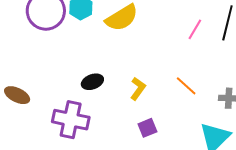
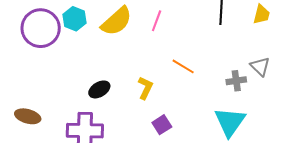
pink line: (195, 29) -> (157, 21), moved
orange line: (186, 86) -> (183, 66), moved

